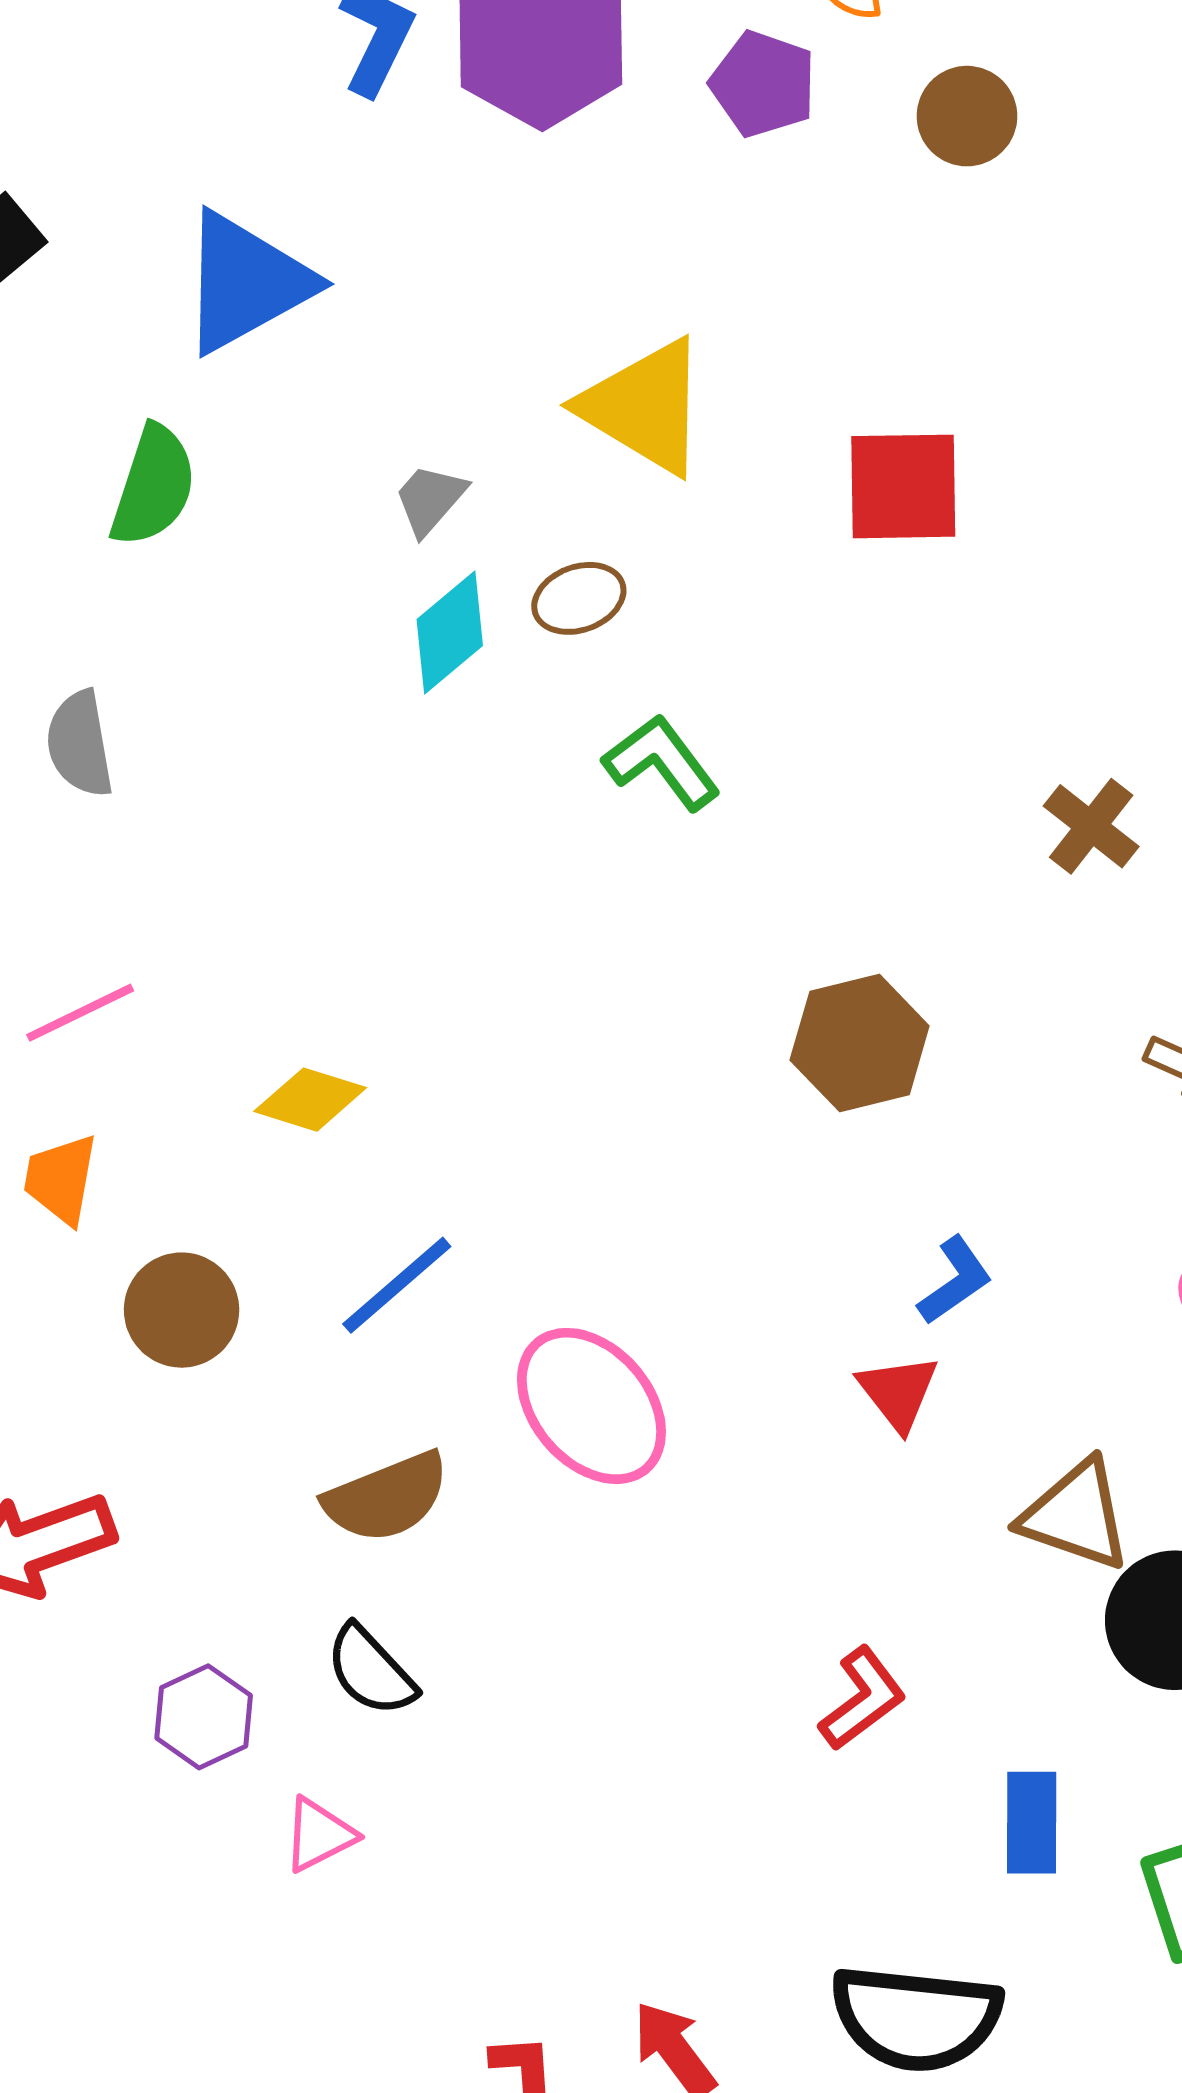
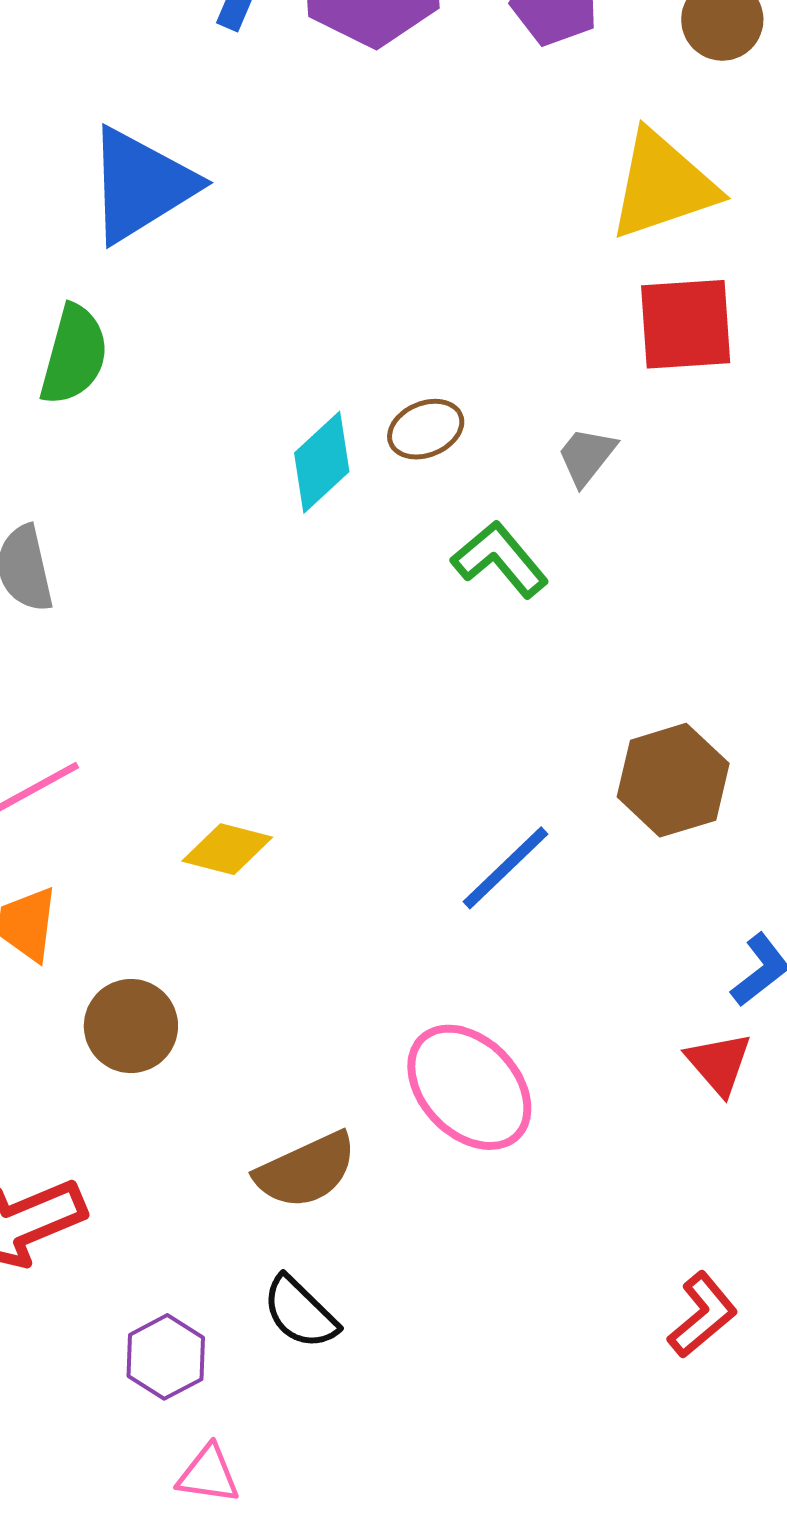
yellow triangle: (644, 407) -> (663, 185), moved, turned -47
gray trapezoid: (430, 499) -> (587, 456), moved
blue line: (397, 1285) -> (506, 868), moved
pink triangle: (319, 1835) -> (208, 1474), moved, turned 38

